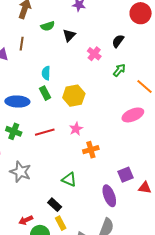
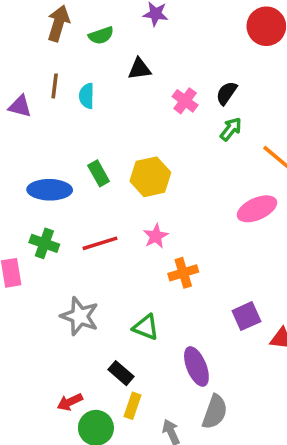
green semicircle: (48, 26) -> (101, 35), moved
black triangle: (69, 35) -> (139, 69), turned 40
black semicircle: (118, 41) -> (227, 93), moved
cyan semicircle: (46, 73) -> (87, 96), moved
gray star: (20, 172) -> (80, 316), moved
purple ellipse: (109, 196) -> (196, 366), moved
yellow rectangle: (61, 223) -> (132, 406), turned 48

